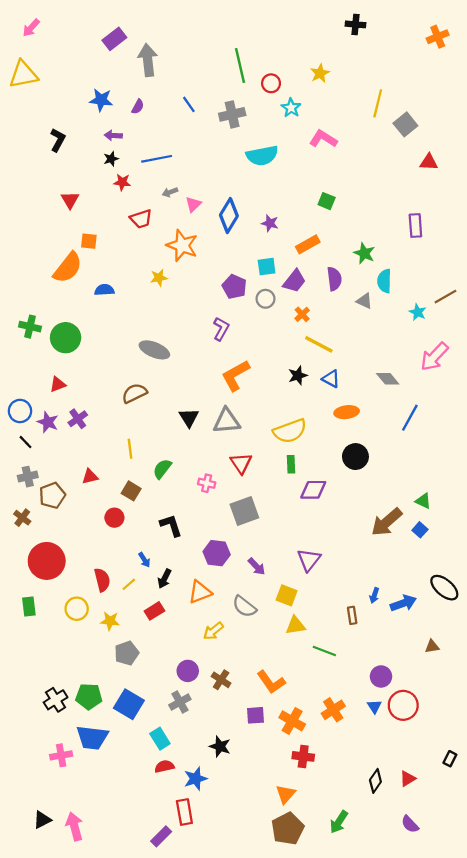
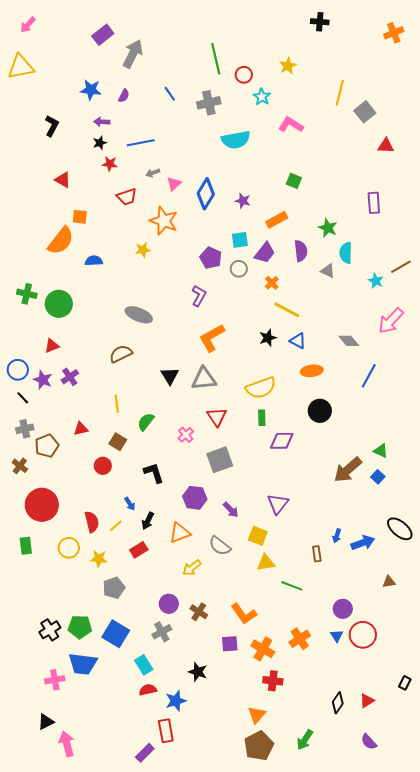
gray arrow: (148, 60) -> (133, 54), turned 32
red triangle: (70, 200) -> (63, 180), turned -30
pink cross: (207, 483) -> (186, 435), turned 35
black triangle: (42, 820) -> (46, 722), moved

